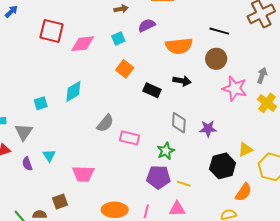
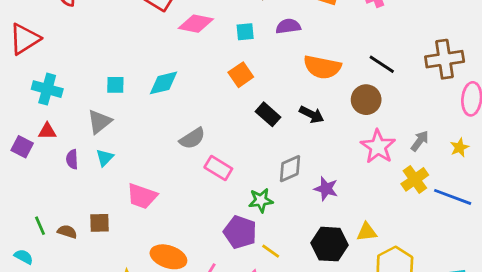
gray diamond: (179, 123) -> (290, 169), turned 45
gray triangle: (24, 132) -> (99, 122), moved

